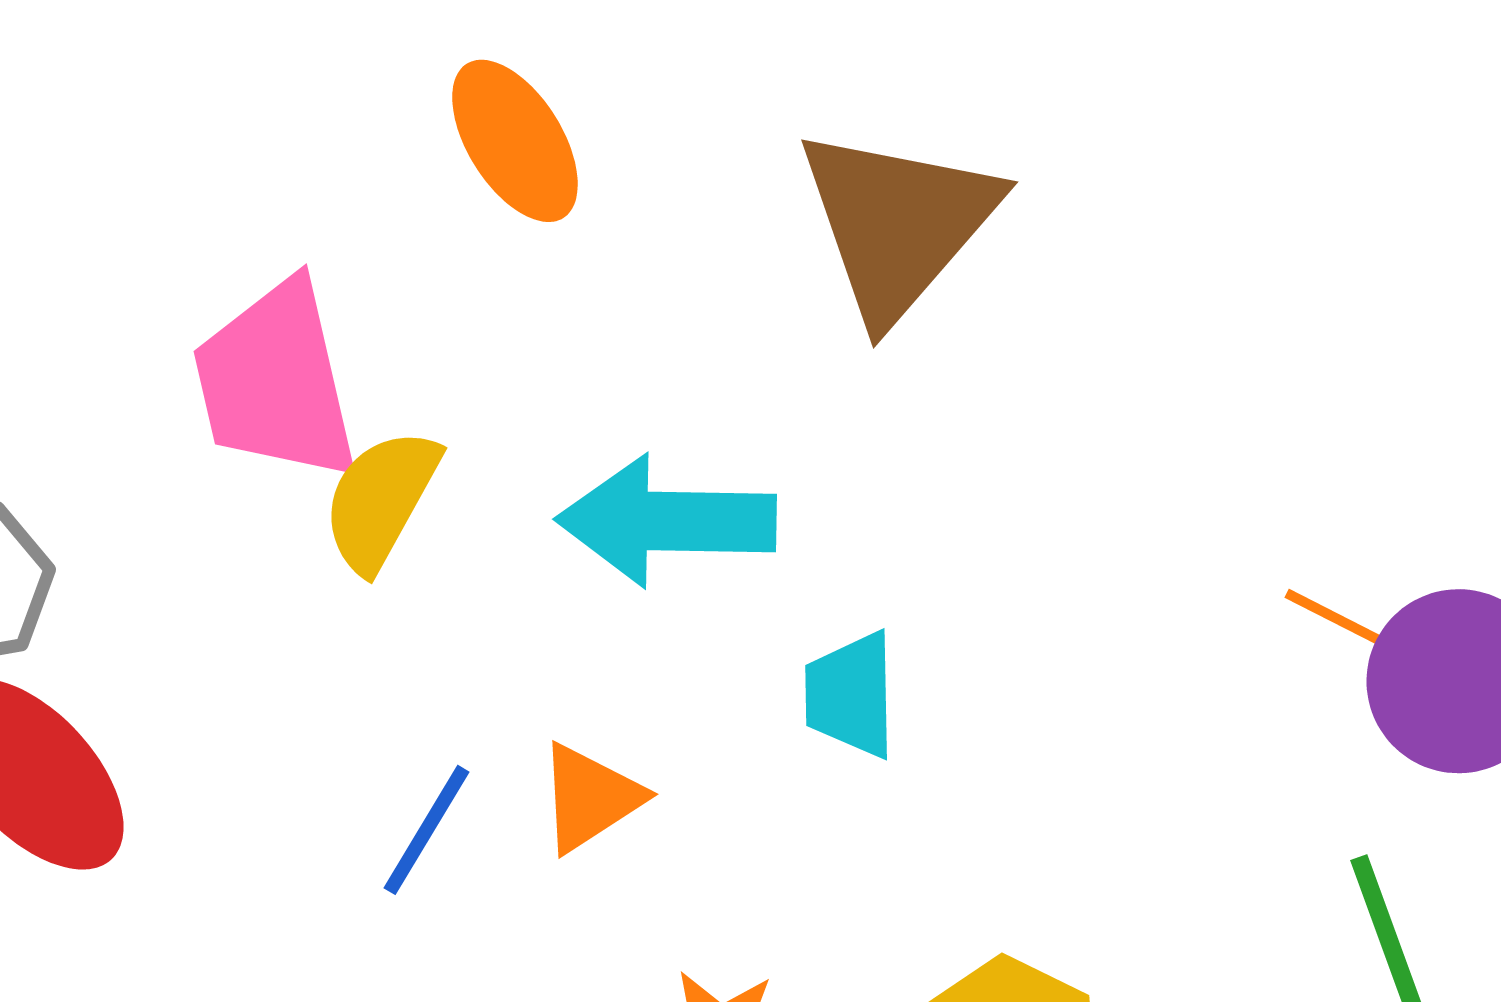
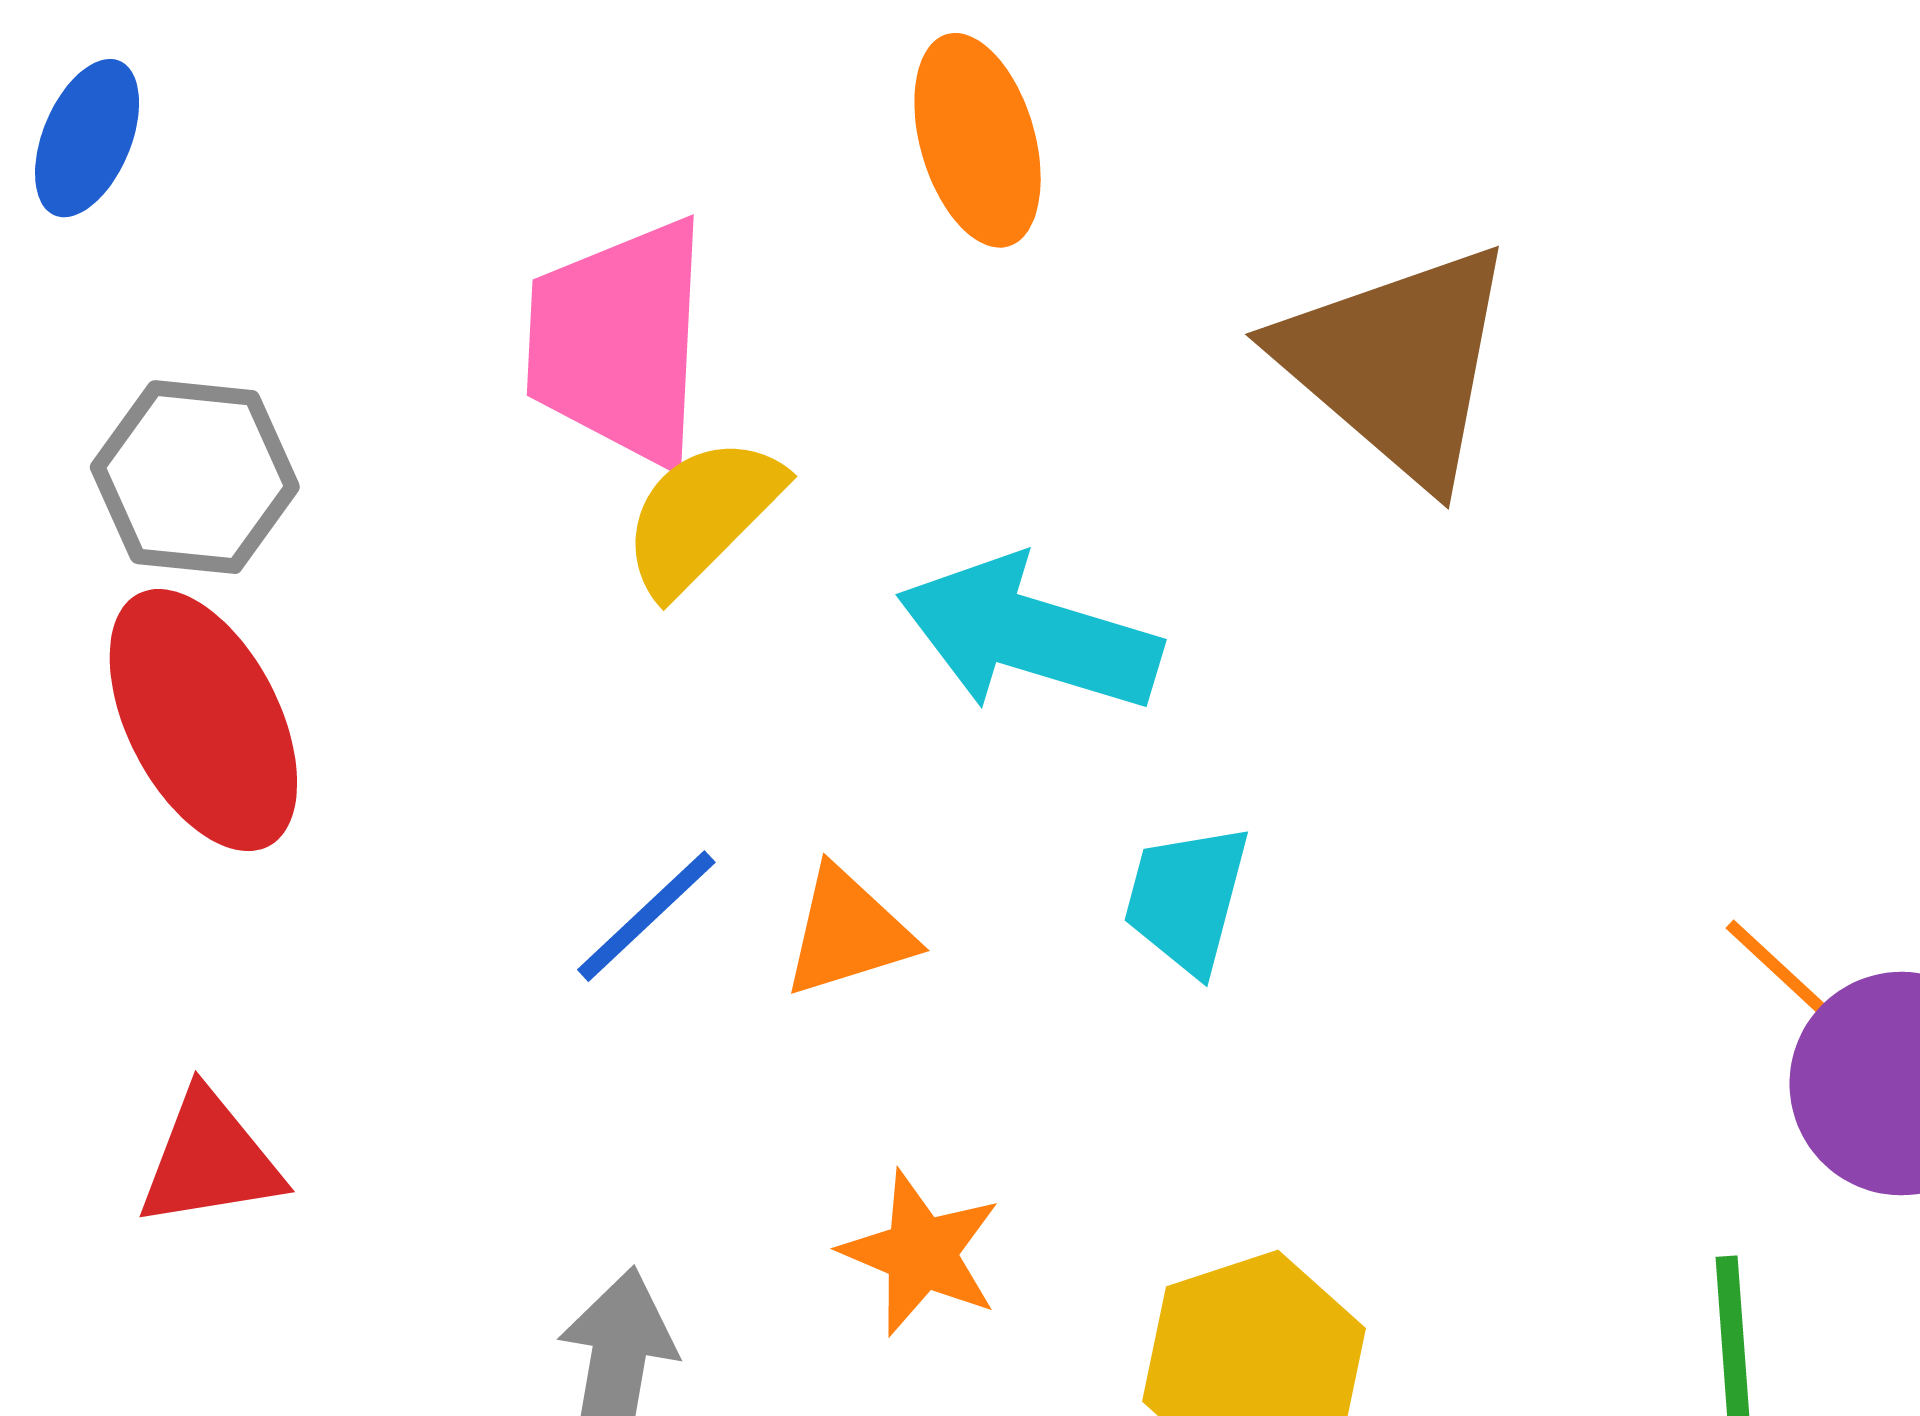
brown triangle: (898, 223) -> (1397, 363), turned -46

